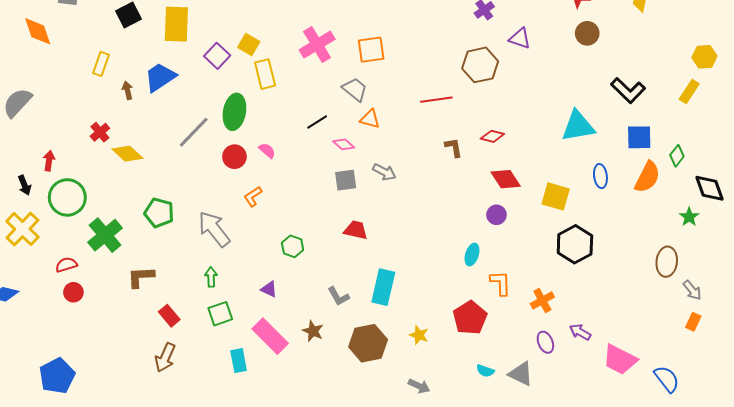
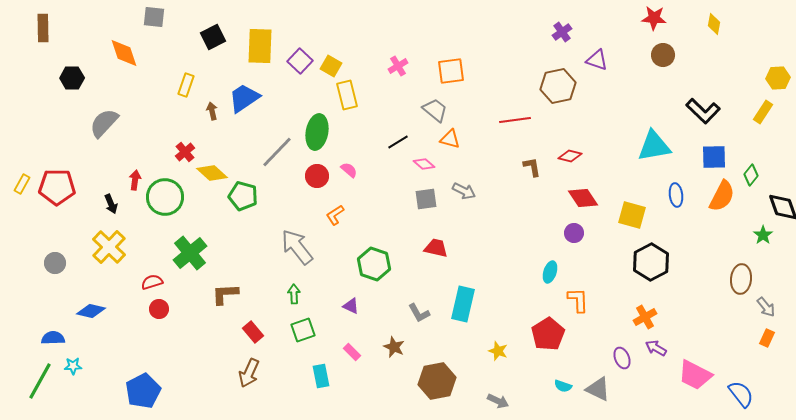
pink cross: (317, 45) -> (398, 66), size x0.6
purple square: (217, 56) -> (300, 61), moved
green circle: (67, 197) -> (165, 197), moved
green pentagon: (159, 213) -> (243, 196), moved
green hexagon: (293, 246) -> (374, 264), size x1.5
orange cross: (542, 300) -> (645, 317), moved
pink rectangle: (270, 336) -> (352, 352), size x0.5
brown hexagon: (368, 343) -> (437, 381), moved

